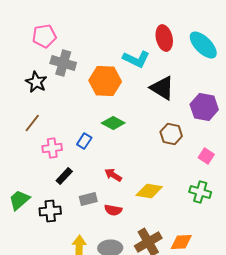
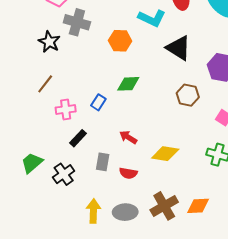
orange hexagon: (105, 81) -> (120, 41), size x0.7
green diamond: (113, 123) -> (128, 84), turned -30
gray rectangle: (88, 199) -> (103, 162), turned -66
black cross: (50, 211) -> (64, 174), turned -30

